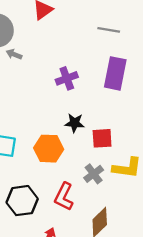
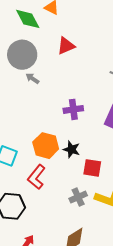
orange hexagon: (49, 149) -> (46, 146), moved
red L-shape: (64, 197) -> (36, 177), moved

